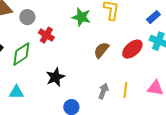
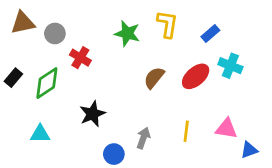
blue rectangle: (153, 17) -> (210, 33), moved
gray arrow: (103, 91) -> (143, 138), moved

